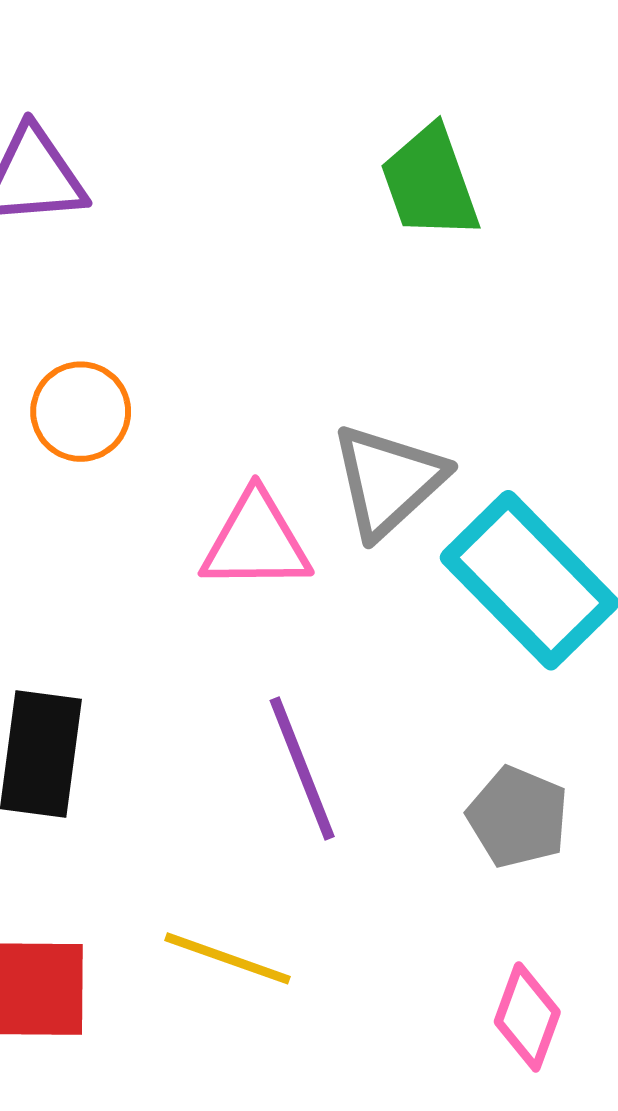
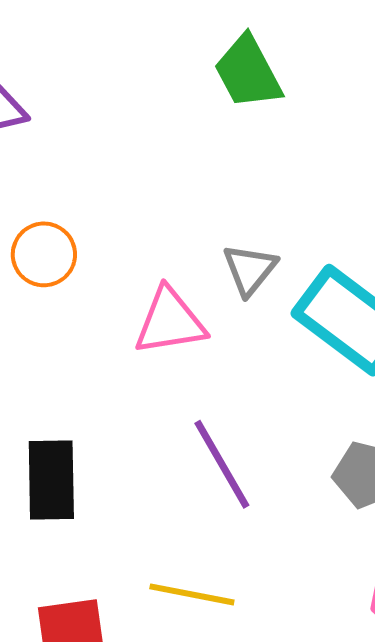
gray triangle: (388, 481) -> (250, 269), size x0.7

